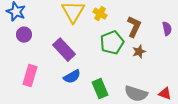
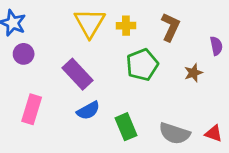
yellow cross: (100, 14) -> (126, 26), turned -32
brown L-shape: (134, 27) -> (170, 27), moved
brown star: (139, 52) -> (193, 73), moved

